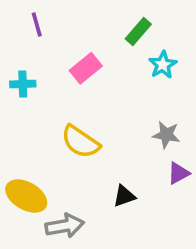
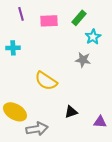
pink rectangle: (86, 68) -> (49, 21), moved, turned 36
gray star: (166, 135) -> (83, 60), moved
purple triangle: (179, 173) -> (100, 122), moved, turned 32

